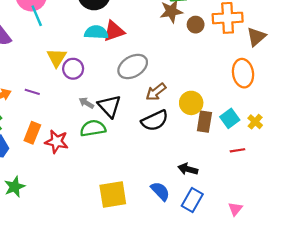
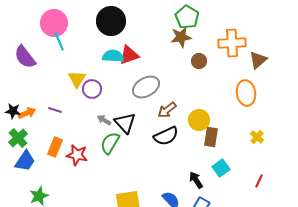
brown circle: (196, 25) -> (199, 61), moved
cyan square: (230, 118) -> (221, 168), moved
green semicircle: (93, 128) -> (110, 143), turned -50
red line: (237, 150) -> (259, 181), moved, turned -56
black arrow: (188, 169) -> (196, 180), turned 42

